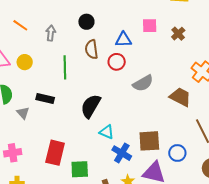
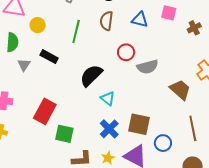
yellow circle: (25, 62) -> (38, 25), moved
red circle: (117, 62) -> (126, 52), moved
cyan triangle: (107, 132) -> (108, 98), moved

